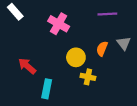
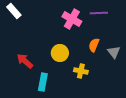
pink cross: (59, 24) -> (72, 19), moved
gray triangle: (124, 43) -> (114, 52), moved
yellow circle: (76, 57) -> (60, 53), moved

